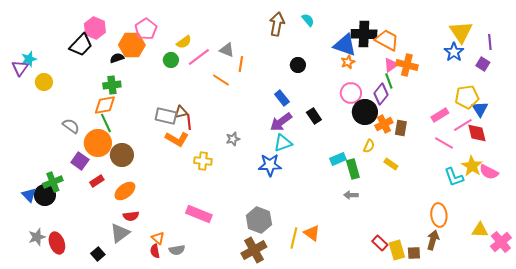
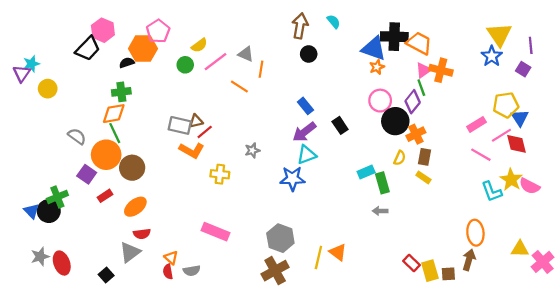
black circle: (298, 65) -> (309, 54), moved
red line: (189, 122) -> (205, 132), turned 56
brown rectangle: (401, 128) -> (425, 157), moved

